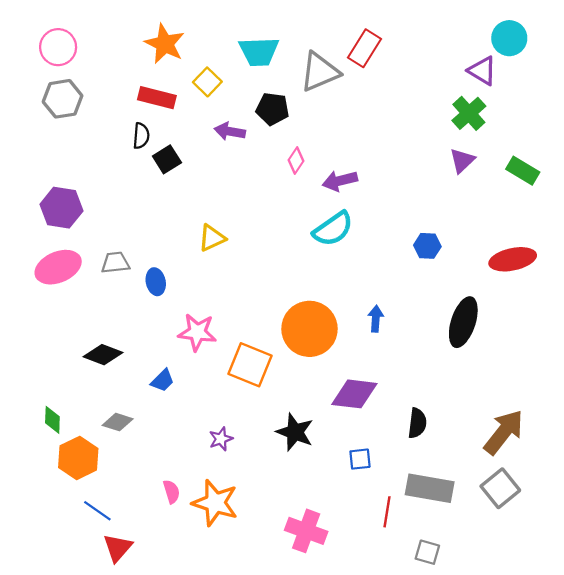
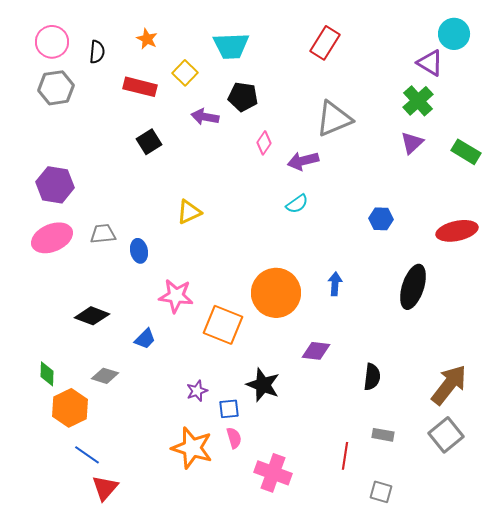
orange star: (165, 44) -> (147, 39), size x0.6
gray triangle: (320, 72) -> (334, 119), moved
black semicircle: (141, 136) -> (97, 52), moved
cyan semicircle: (333, 229) -> (297, 204), size x0.6
purple diamond: (354, 394) -> (316, 351), size x0.7
blue square: (360, 459) -> (229, 409), moved
gray rectangle: (430, 488) -> (383, 435), size x0.5
pink semicircle: (171, 492) -> (234, 438), moved

